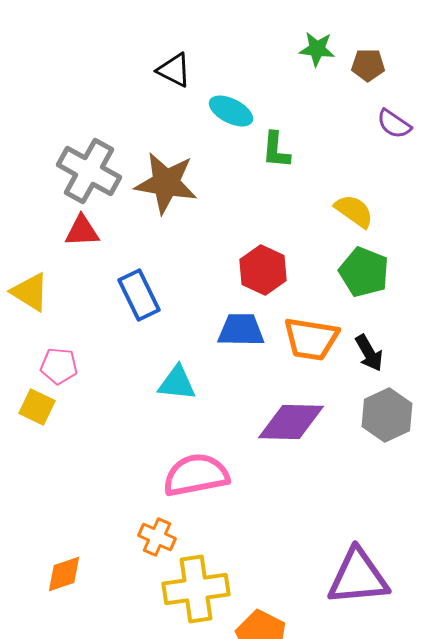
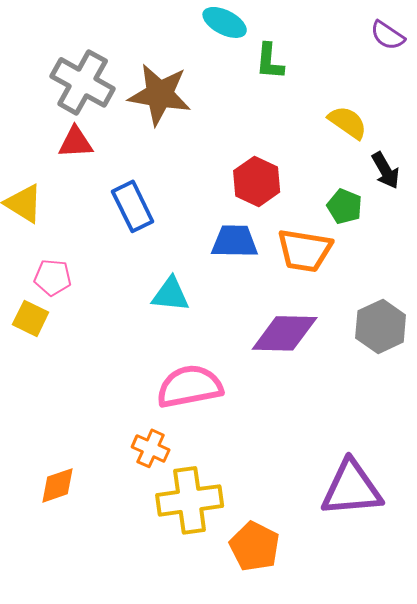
green pentagon: (364, 272) -> (345, 206), moved, size x0.7
black arrow: (369, 353) -> (386, 170), moved

